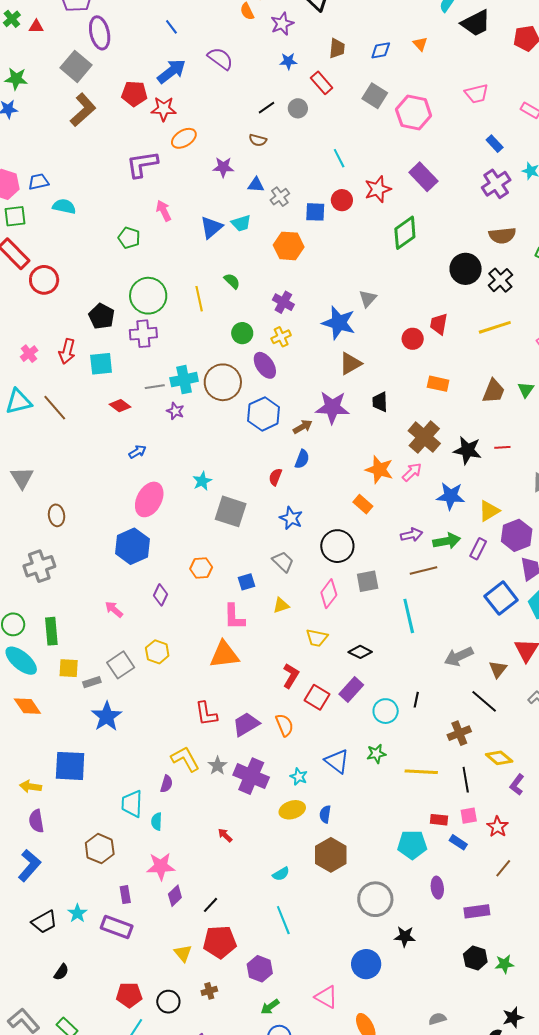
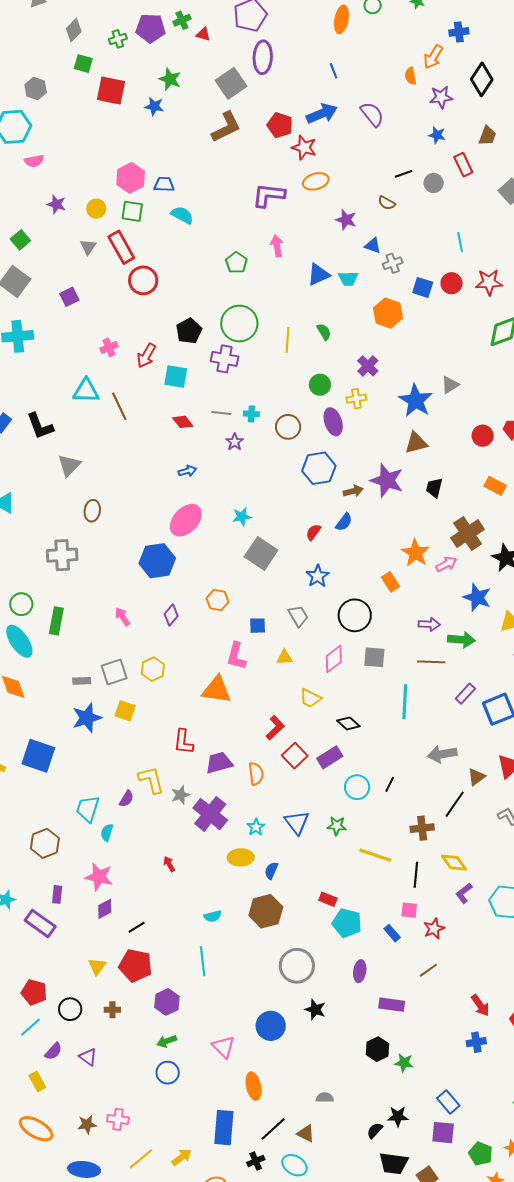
cyan cross: (184, 380) -> (251, 414), size x0.6
brown circle: (223, 382) -> (288, 427), size x0.7
purple rectangle: (478, 549) -> (465, 694), moved
yellow square: (69, 668) -> (125, 711), moved
black line: (484, 701) -> (455, 804), turned 68
red rectangle: (439, 820) -> (328, 899), moved

